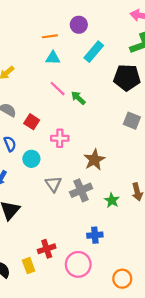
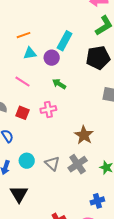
purple circle: (79, 25) -> (52, 58), moved
pink line: (58, 89) -> (22, 82), moved
pink cross: (60, 138) -> (48, 109), moved
cyan circle: (31, 159) -> (27, 161), moved

